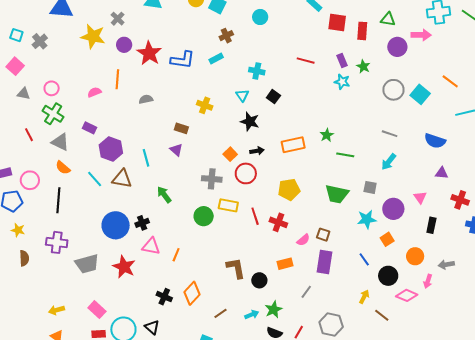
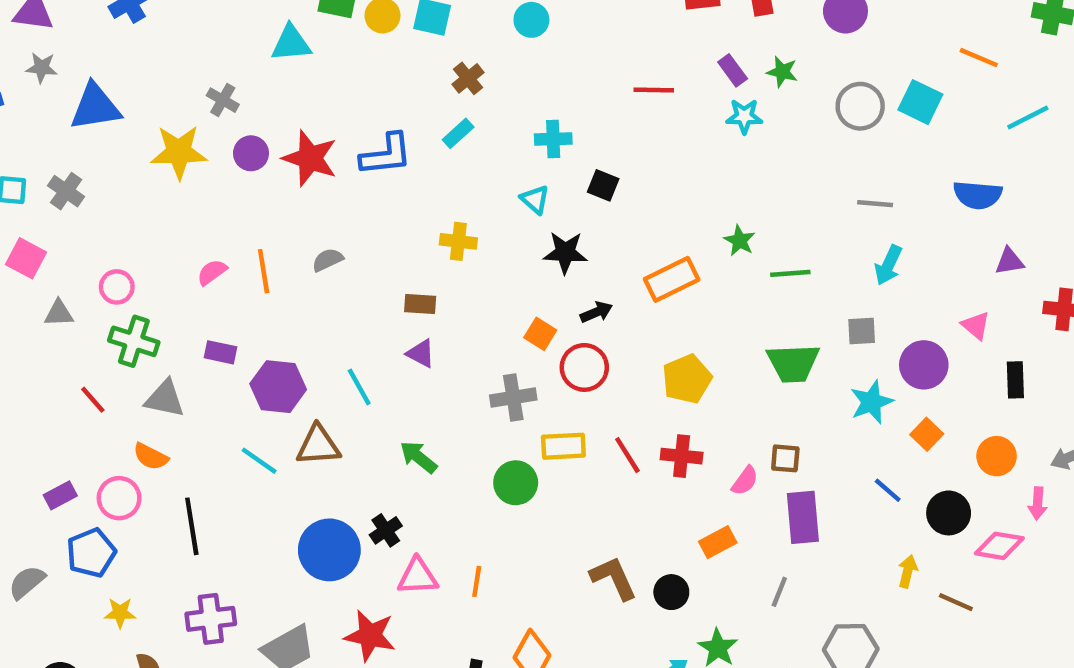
orange line: (117, 79) -> (264, 271), moved
orange semicircle: (63, 168) -> (151, 457), moved

